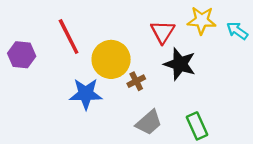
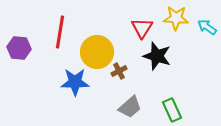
red line: (69, 36) -> (60, 32), turned 36

